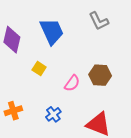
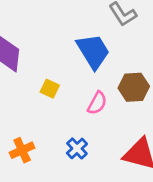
blue trapezoid: (52, 31) -> (93, 51), moved

